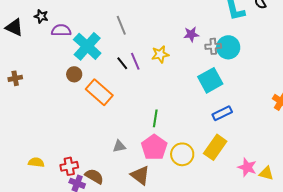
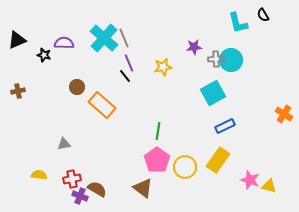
black star: (41, 16) -> (44, 55), moved
black triangle: (14, 27) -> (17, 40), turned -48
cyan cross: (87, 46) -> (104, 38), moved
purple line: (135, 61) -> (129, 63), moved
gray triangle: (119, 146) -> (64, 144), moved

